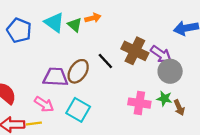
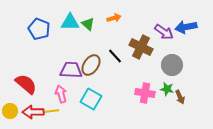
orange arrow: (93, 18) -> (114, 18), moved
cyan triangle: (54, 22) -> (70, 22), turned -36
purple arrow: (161, 54) -> (164, 32), moved
pink arrow: (44, 104) -> (61, 94), turned -138

